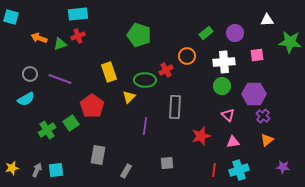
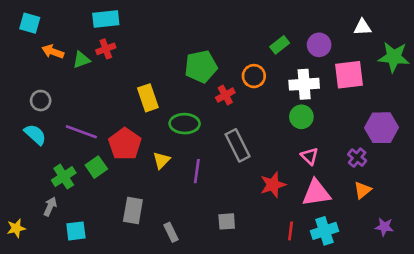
cyan square: (11, 17) -> (30, 23), moved
green pentagon: (139, 35) -> (201, 67), moved, turned -30
pink square: (257, 55) -> (349, 75), size x1.6
purple line: (60, 79) -> (81, 132), moved
green ellipse: (145, 80) -> (185, 124), moved
purple hexagon: (254, 94) -> (382, 128), moved
yellow triangle: (129, 97) -> (161, 160), moved
cyan semicircle: (26, 99) -> (35, 134), turned -108
gray rectangle: (175, 107) -> (238, 145), turned -30
pink triangle: (233, 142) -> (316, 193), size x1.6
gray arrow: (37, 170) -> (50, 206), moved
gray rectangle: (126, 171) -> (171, 232), turned -56

